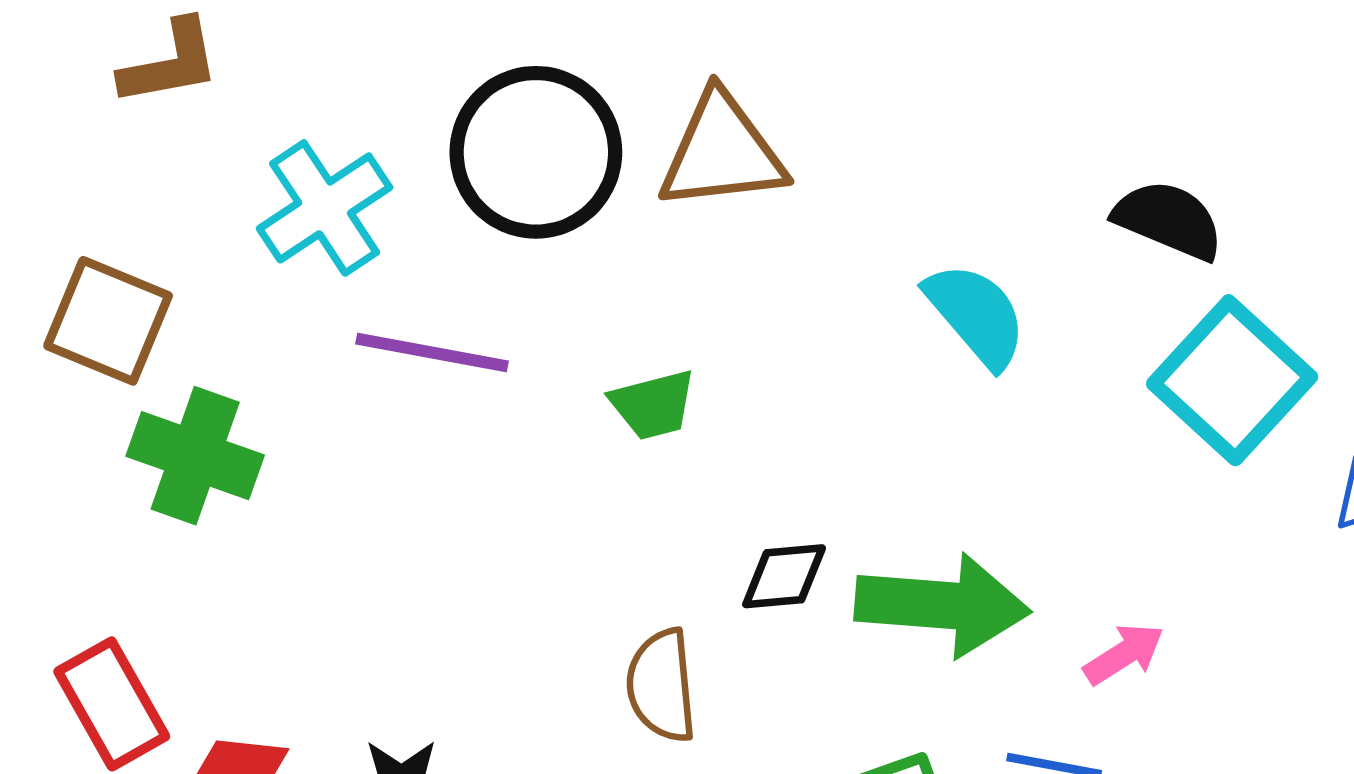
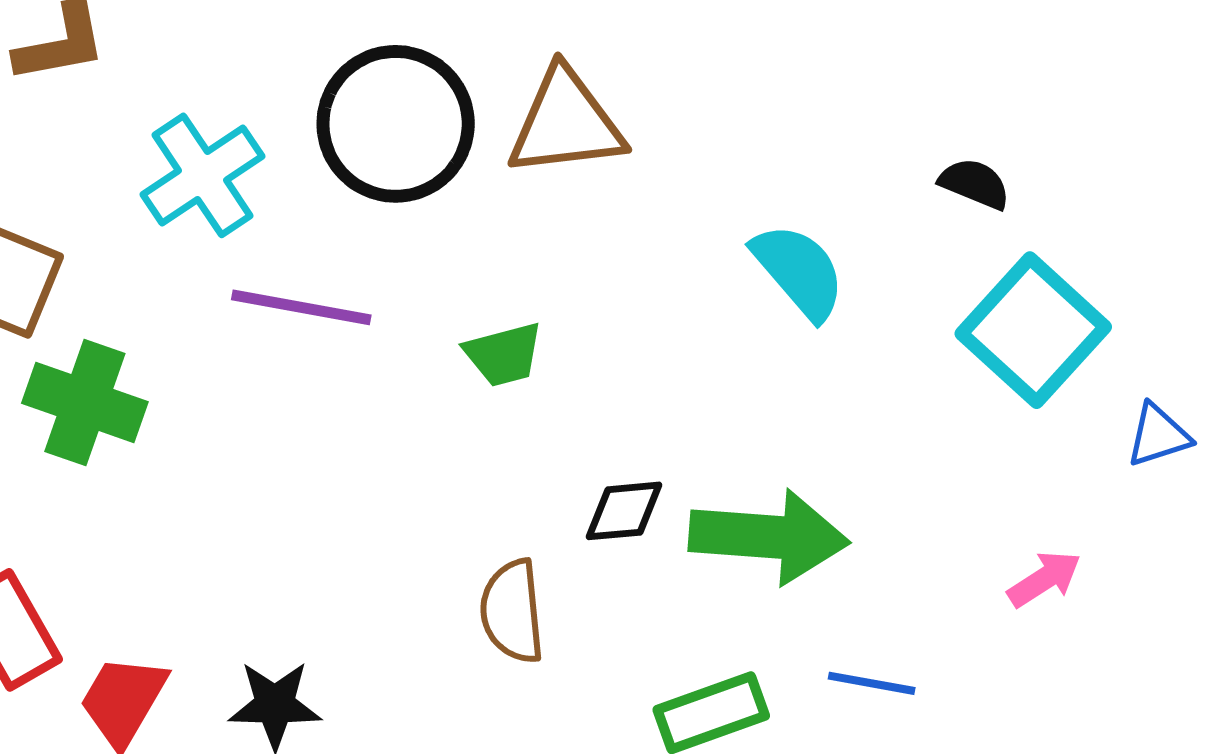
black semicircle: (1169, 220) -> (975, 184), size x0.7
pink arrow: (1124, 654) -> (1044, 579), moved

